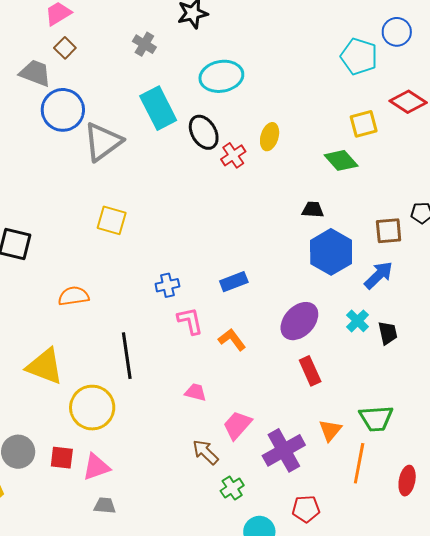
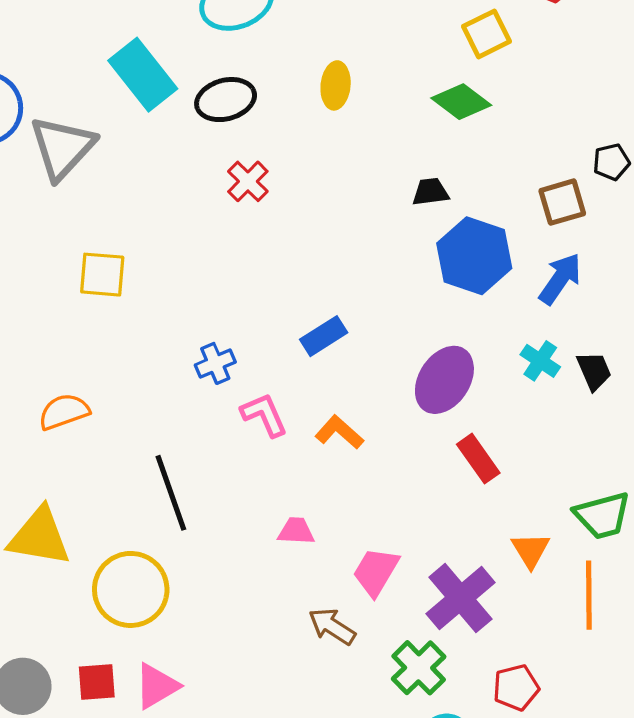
black ellipse: (204, 132) -> (226, 100), turned -64
red cross: (233, 155) -> (248, 181), moved
green cross: (232, 488) -> (419, 668), moved, size x1.4

